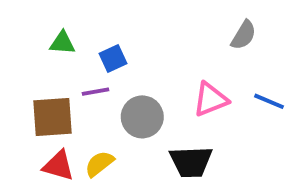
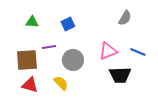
blue square: (113, 58) -> (68, 24), moved
black trapezoid: (191, 162) -> (120, 75), moved
yellow semicircle: (99, 164) -> (61, 83), moved, turned 84

